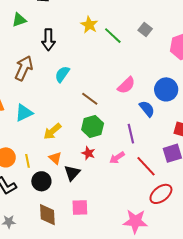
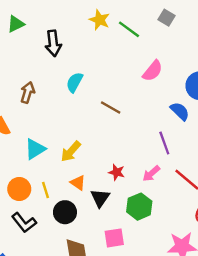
brown arrow: (24, 68) -> (28, 93), moved, size x0.7
pink semicircle: (126, 85) -> (153, 71), moved
cyan triangle: (24, 113) -> (35, 149), moved
green hexagon: (93, 127) -> (139, 207), moved

